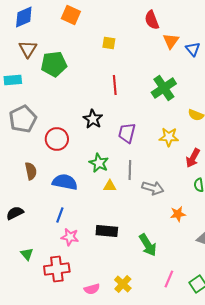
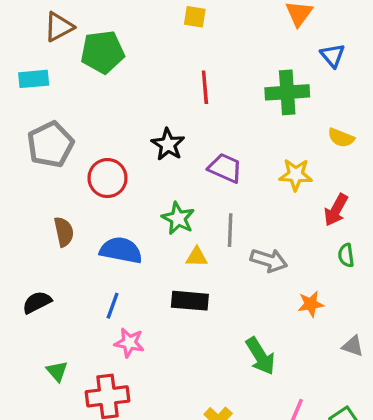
brown triangle: (28, 49) -> (59, 27), turned 30
blue triangle: (193, 49) -> (333, 55), moved
green cross: (164, 88) -> (287, 92), turned 30
purple trapezoid: (127, 133) -> (225, 168), turned 100
black rectangle: (107, 231) -> (190, 301), moved

